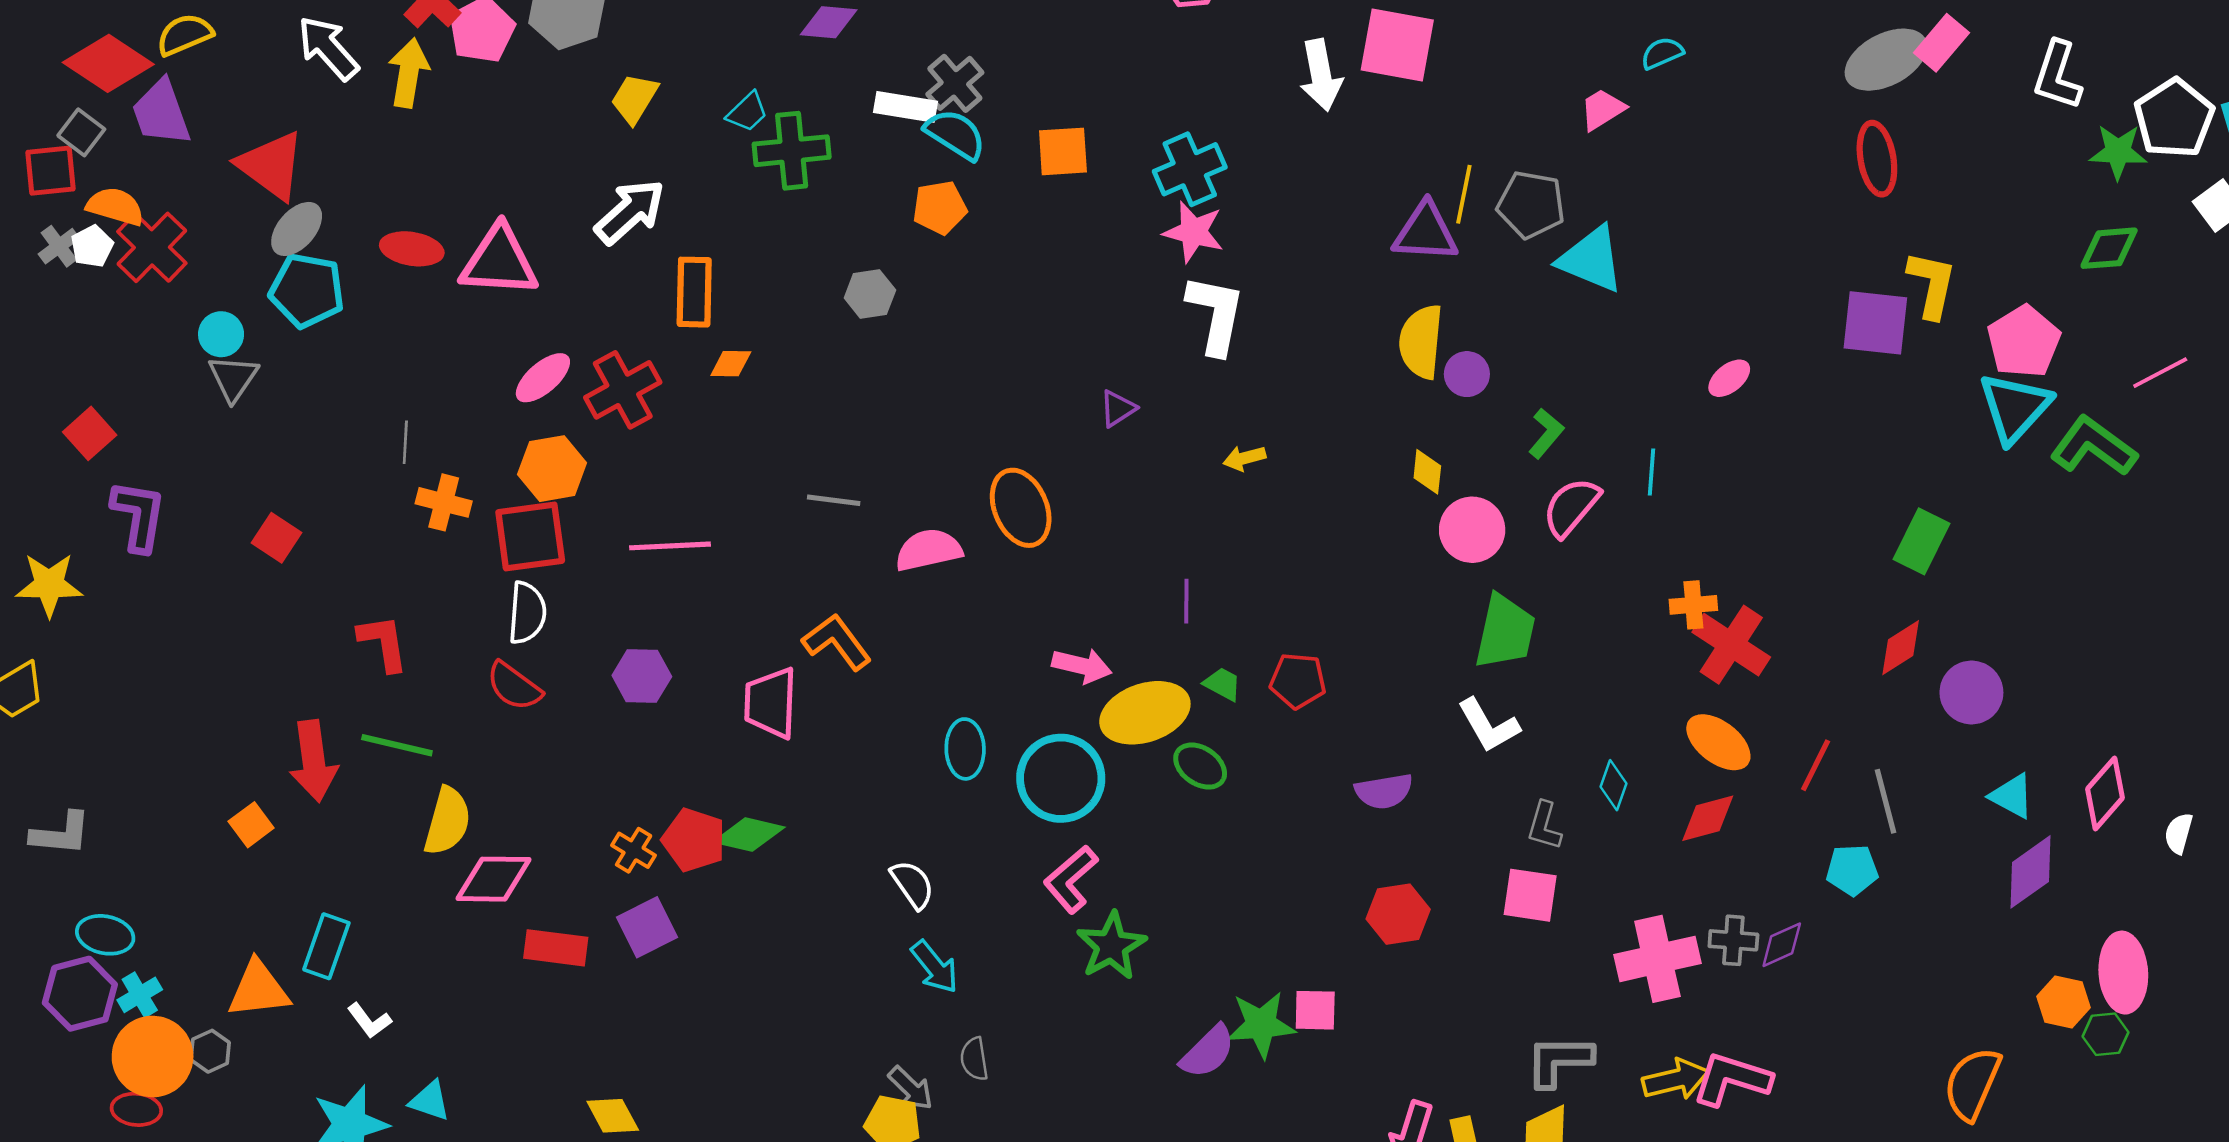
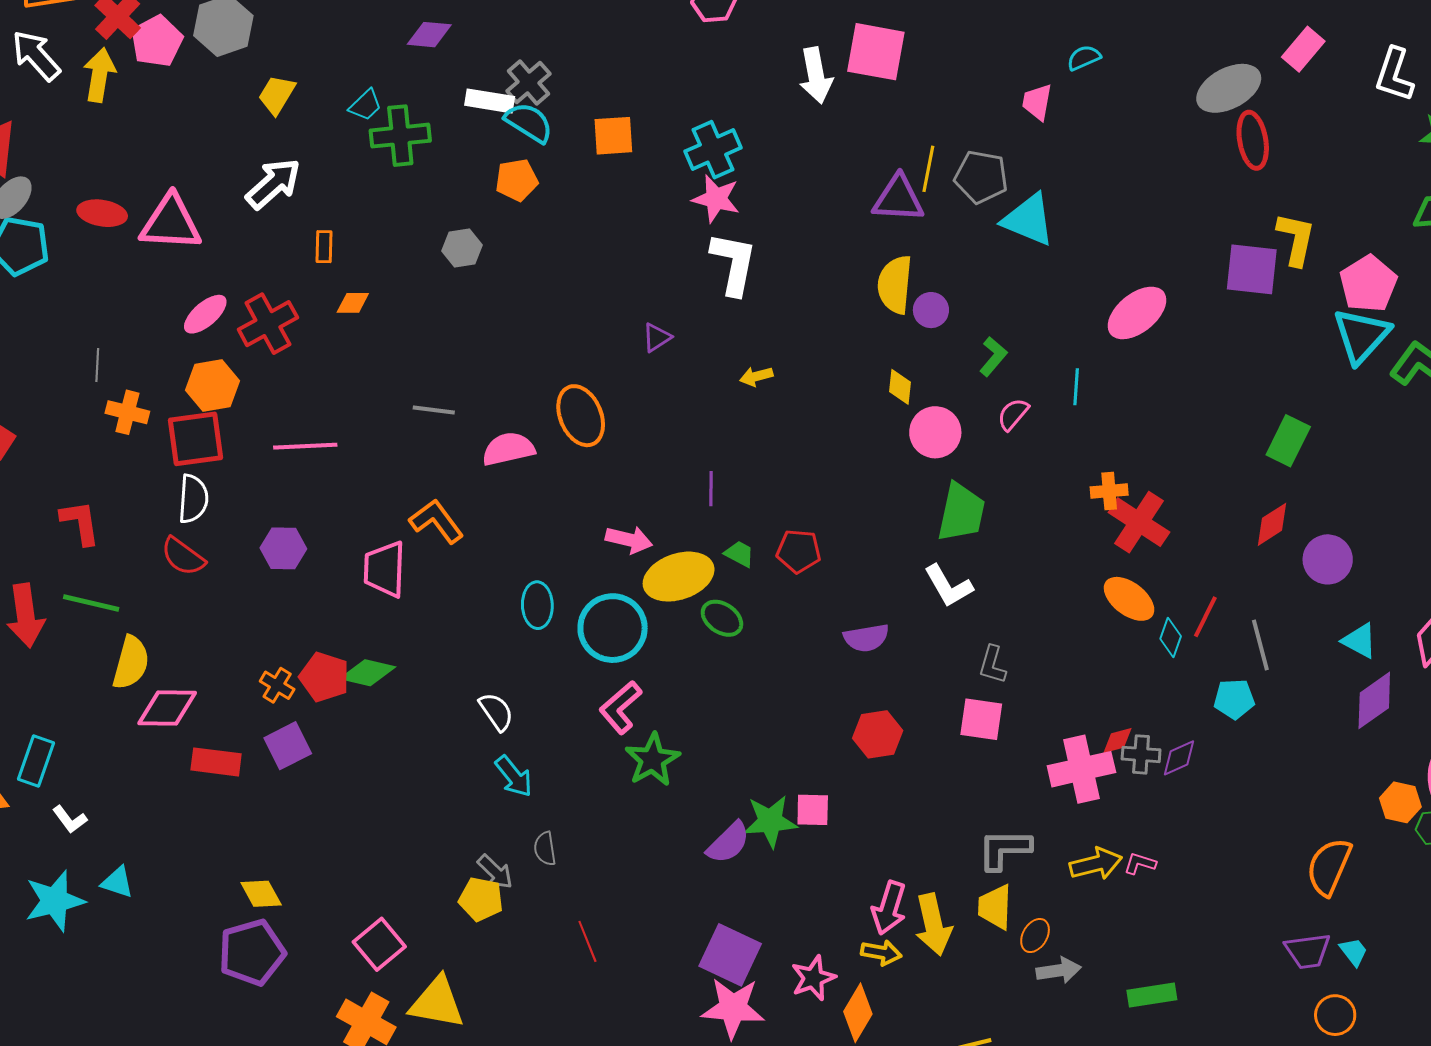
gray ellipse: (1886, 60) -> (1229, 88), moved
pink trapezoid: (1602, 109) -> (1037, 102), turned -48
orange rectangle: (694, 292) -> (324, 247), size x0.6
pink ellipse: (1729, 378) -> (1137, 313), size x1.8
pink semicircle: (1571, 507) -> (1013, 414), size x0.7
cyan diamond: (1613, 785) -> (1171, 637), moved
red diamond: (1708, 818) -> (1118, 741), moved, size x0.7
pink L-shape: (1732, 1079) -> (1140, 863), size x0.5

